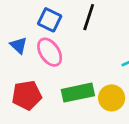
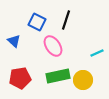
pink ellipse: (50, 52) -> (53, 46), moved

